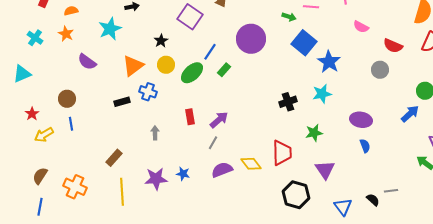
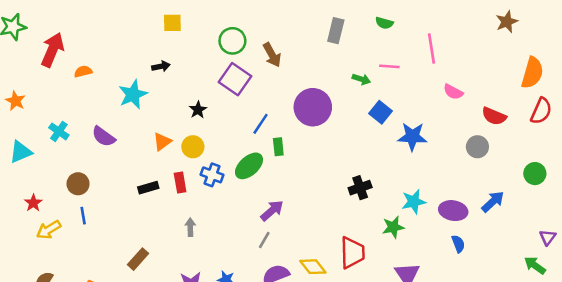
orange star: (66, 34) -> (15, 101), moved
cyan cross: (35, 38) -> (59, 131), moved
blue square: (304, 43) -> (380, 112), size x0.7
blue star: (329, 62) -> (412, 137), turned -30
yellow circle: (166, 65) -> (193, 147), moved
orange triangle: (133, 66) -> (162, 142), size x0.7
green rectangle: (224, 70) -> (278, 147), turned -48
green ellipse: (192, 73) -> (249, 166), moved
blue cross: (148, 92) -> (212, 175), moved
cyan star: (322, 94) -> (414, 202), moved
blue arrow: (410, 114) -> (493, 202), moved
red rectangle: (190, 117) -> (180, 182), moved

